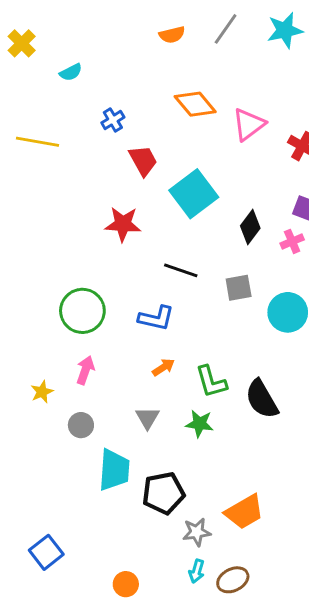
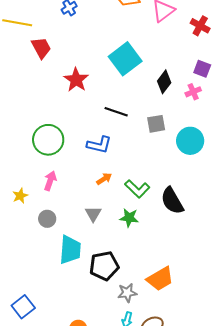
red trapezoid: (143, 160) -> (41, 48), moved
red star: (123, 224) -> (76, 80), turned 30
green L-shape: (211, 382) -> (137, 189), turned -30

